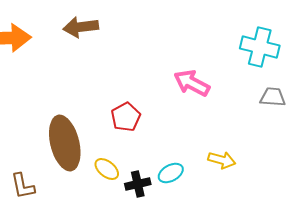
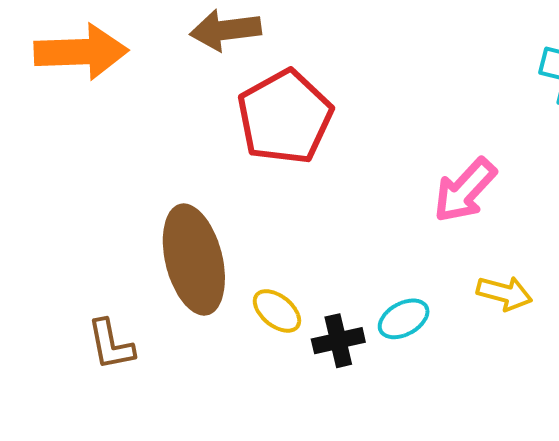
pink arrow: (192, 83) -> (465, 190), moved, turned -75
red pentagon: (126, 117) -> (285, 117), moved, size x1.6

